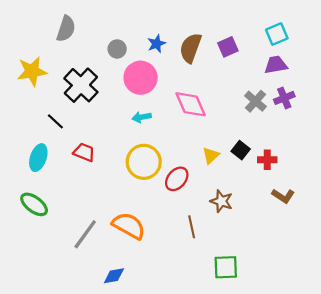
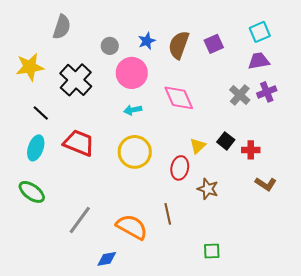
black line: (55, 121) -> (41, 113), moved
red trapezoid: (84, 152) -> (79, 143), size x1.5
red ellipse: (177, 179) -> (180, 168), moved, turned -30
orange semicircle: (129, 226) -> (132, 227), moved
brown line: (192, 227) -> (168, 214), moved
green square: (226, 267) -> (212, 251), size x0.7

